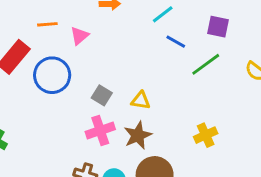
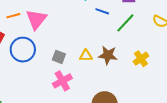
pink triangle: (79, 36) -> (36, 19), size x1.6
brown star: (138, 135) -> (108, 55), moved, turned -30
yellow cross: (206, 135) -> (141, 59), moved

